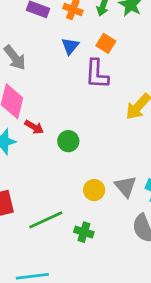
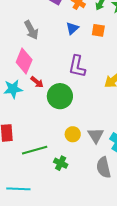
orange square: (106, 43) -> (98, 30), turned -32
purple L-shape: (97, 74) -> (77, 66), moved
green circle: (68, 141) -> (60, 96), size x1.6

